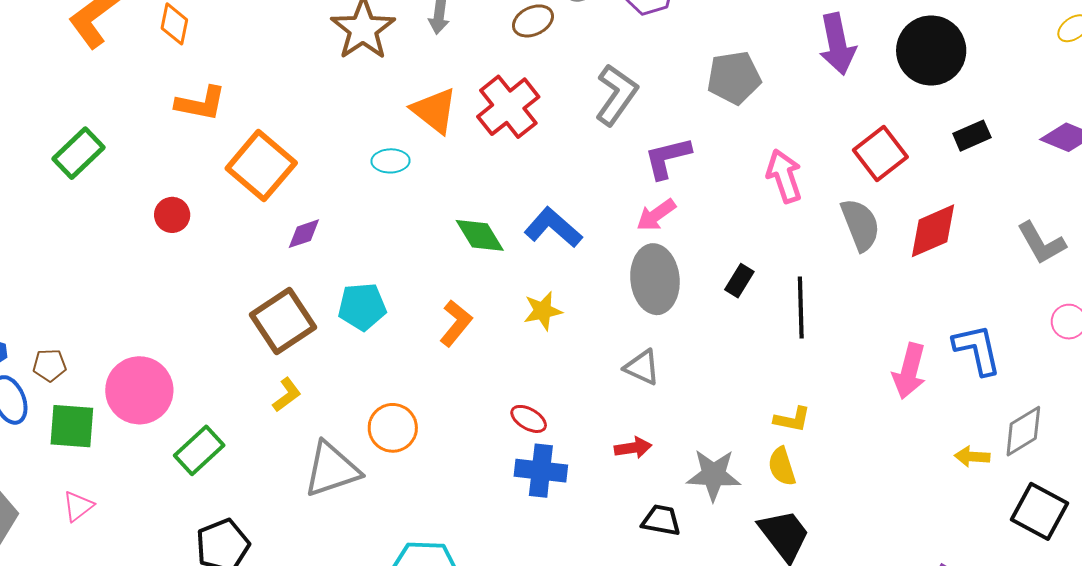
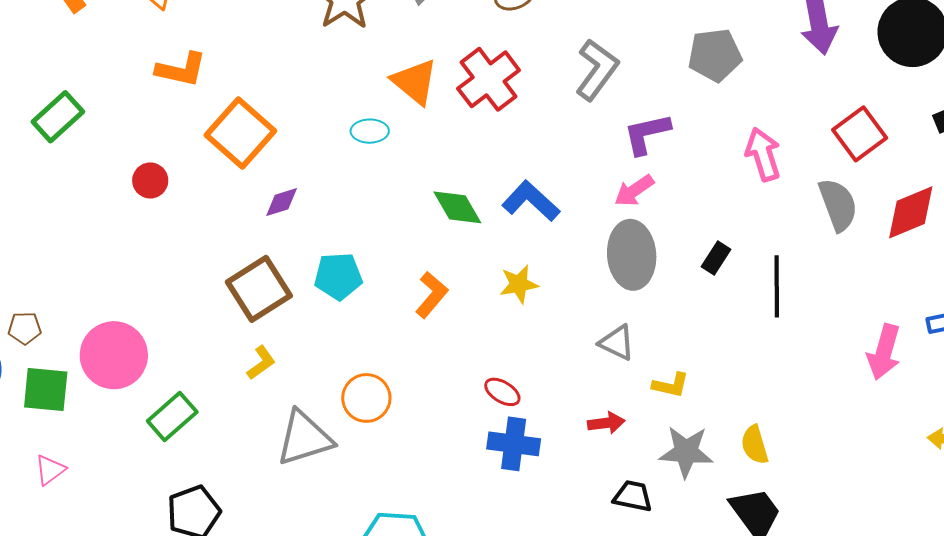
yellow L-shape: (792, 419) -> (671, 385), moved

